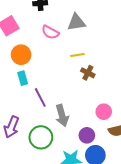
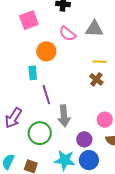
orange circle: (21, 55) -> (46, 51), moved
yellow line: (77, 55) -> (99, 62), moved

